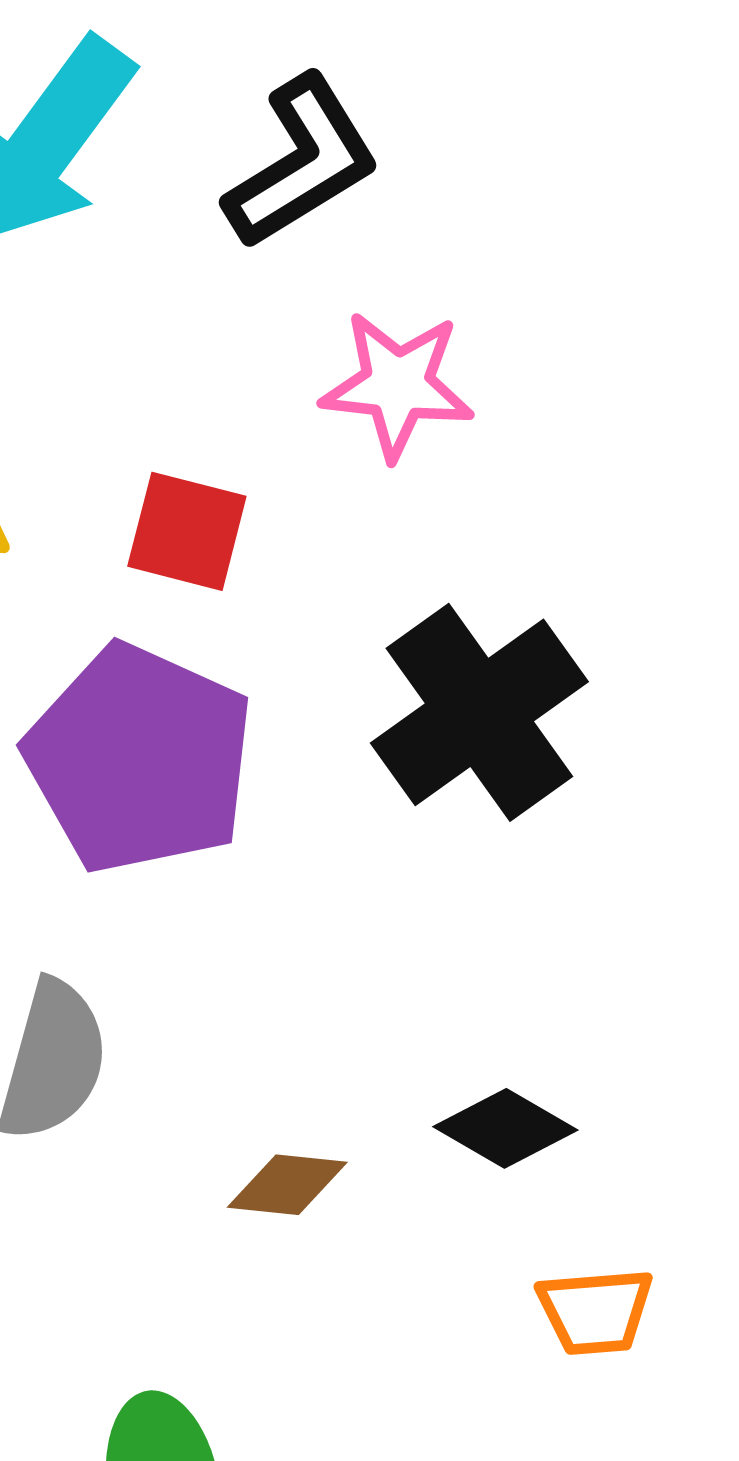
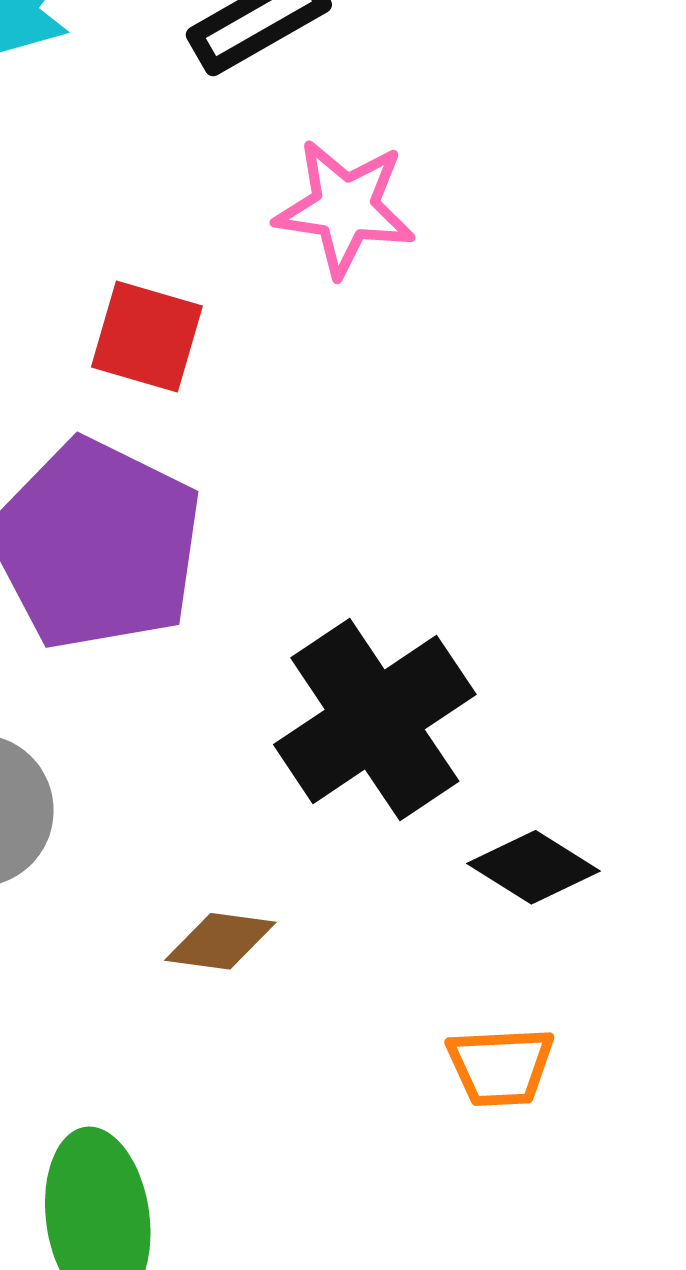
black cross: (479, 712) -> (375, 720), moved
black diamond: (505, 1128) -> (534, 867), moved

